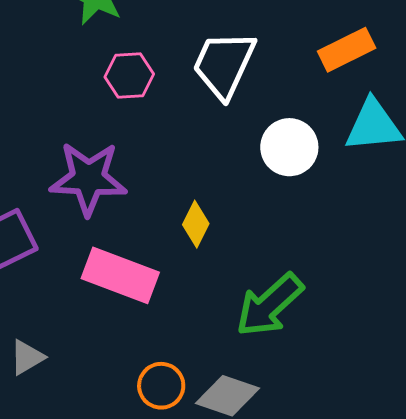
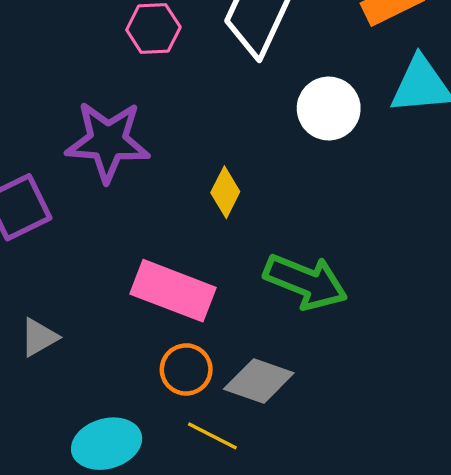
pink rectangle: (120, 275) -> (173, 291), moved
green arrow: (270, 305) -> (306, 282), turned -116

